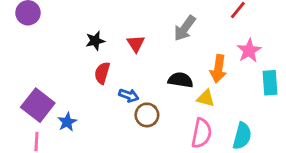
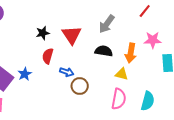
red triangle: (136, 44) -> (72, 35), size x1.5
pink star: (249, 51) -> (153, 40), turned 30
black semicircle: (181, 80) -> (104, 51), moved
blue star: (67, 122) -> (25, 74), moved

